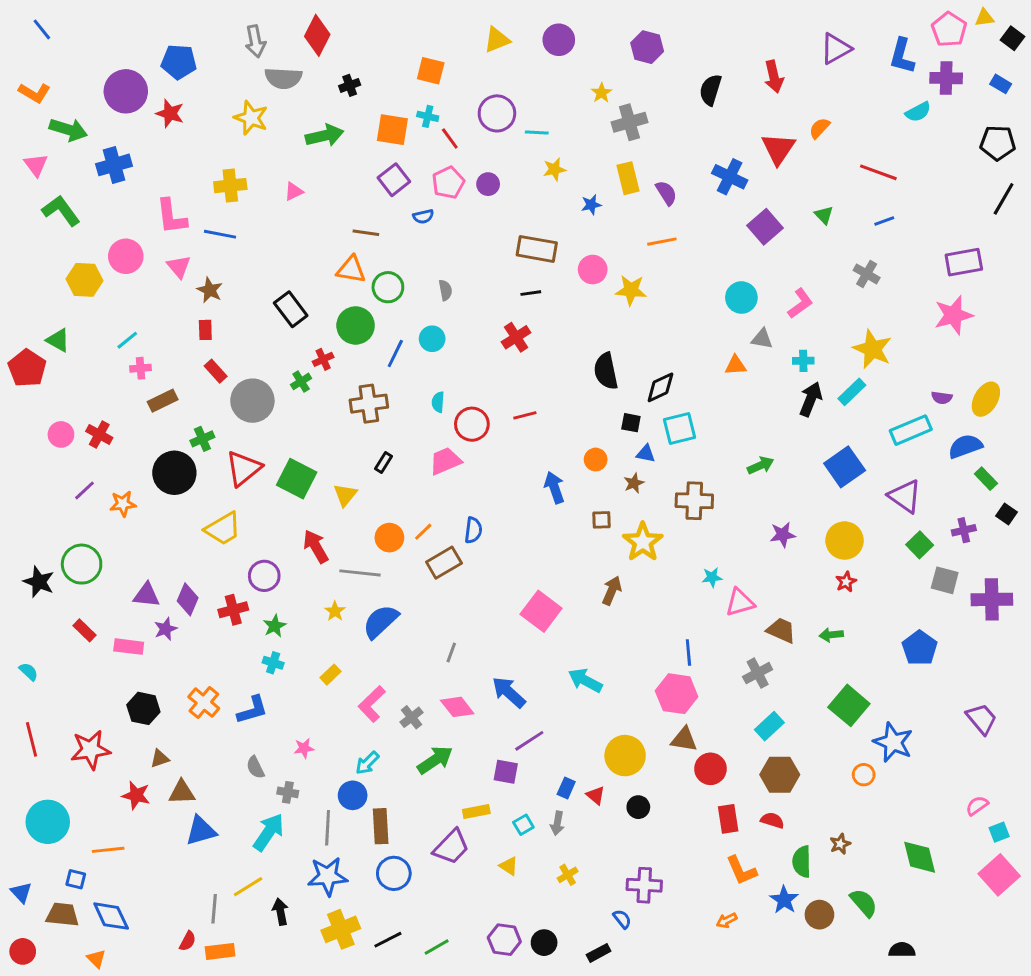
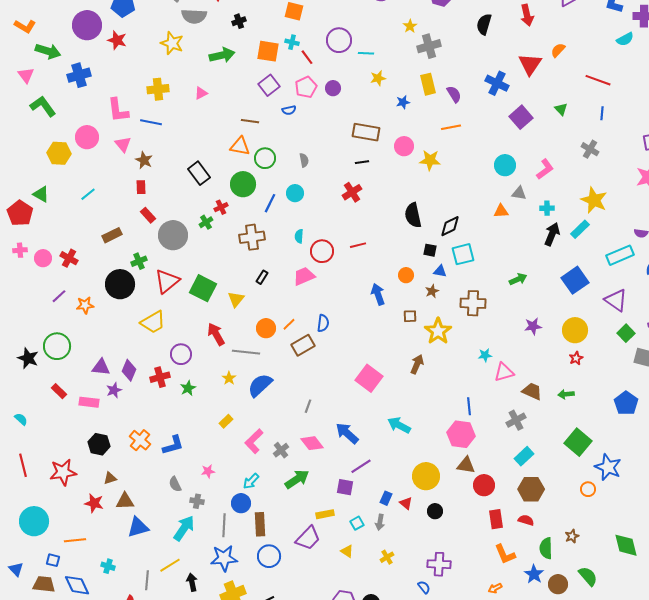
blue line: (884, 221) -> (602, 113), turned -64
pink cross: (141, 368) -> (20, 250), moved
cyan cross: (273, 663) -> (108, 566), moved

